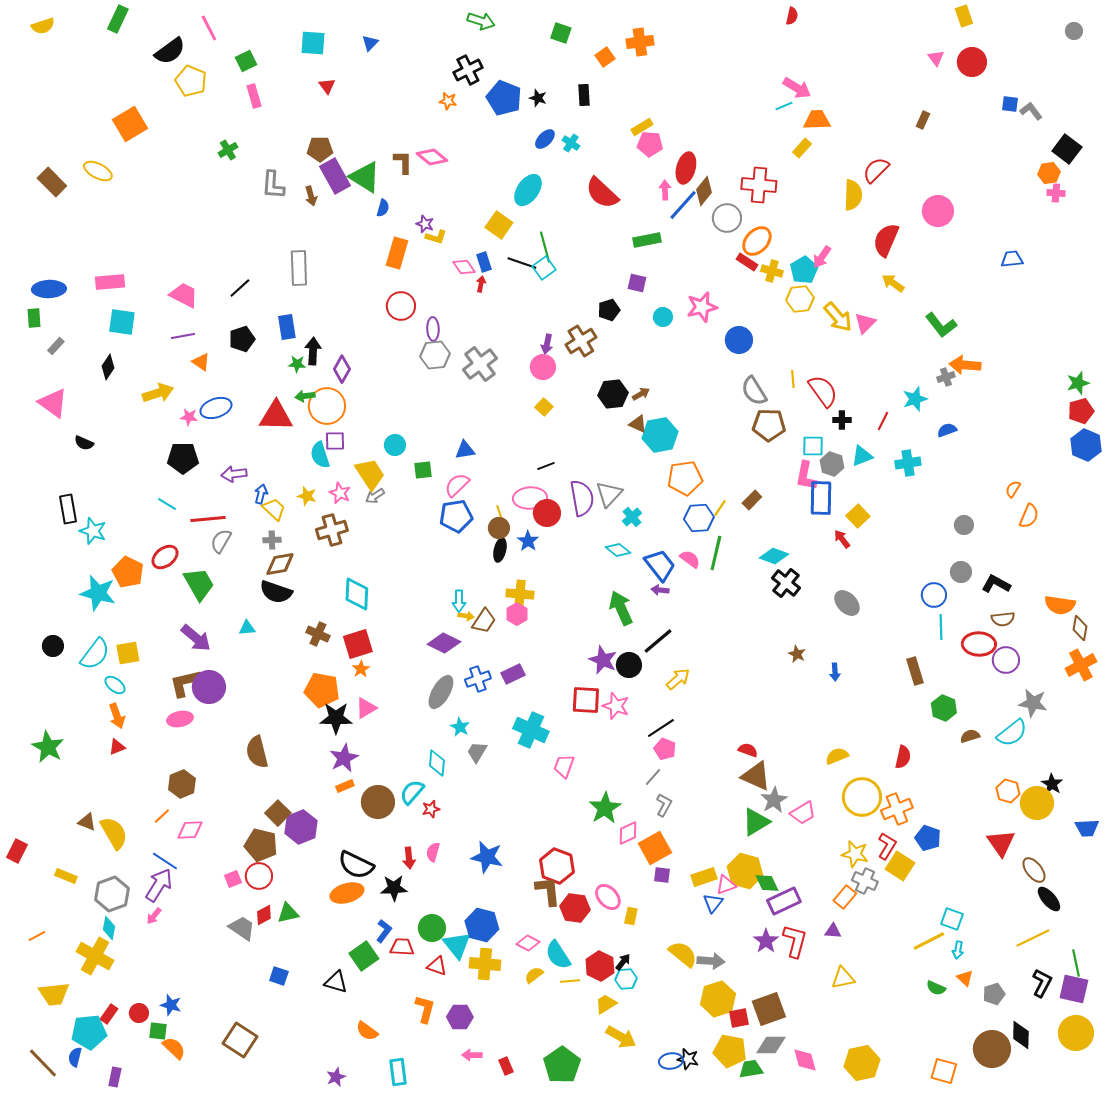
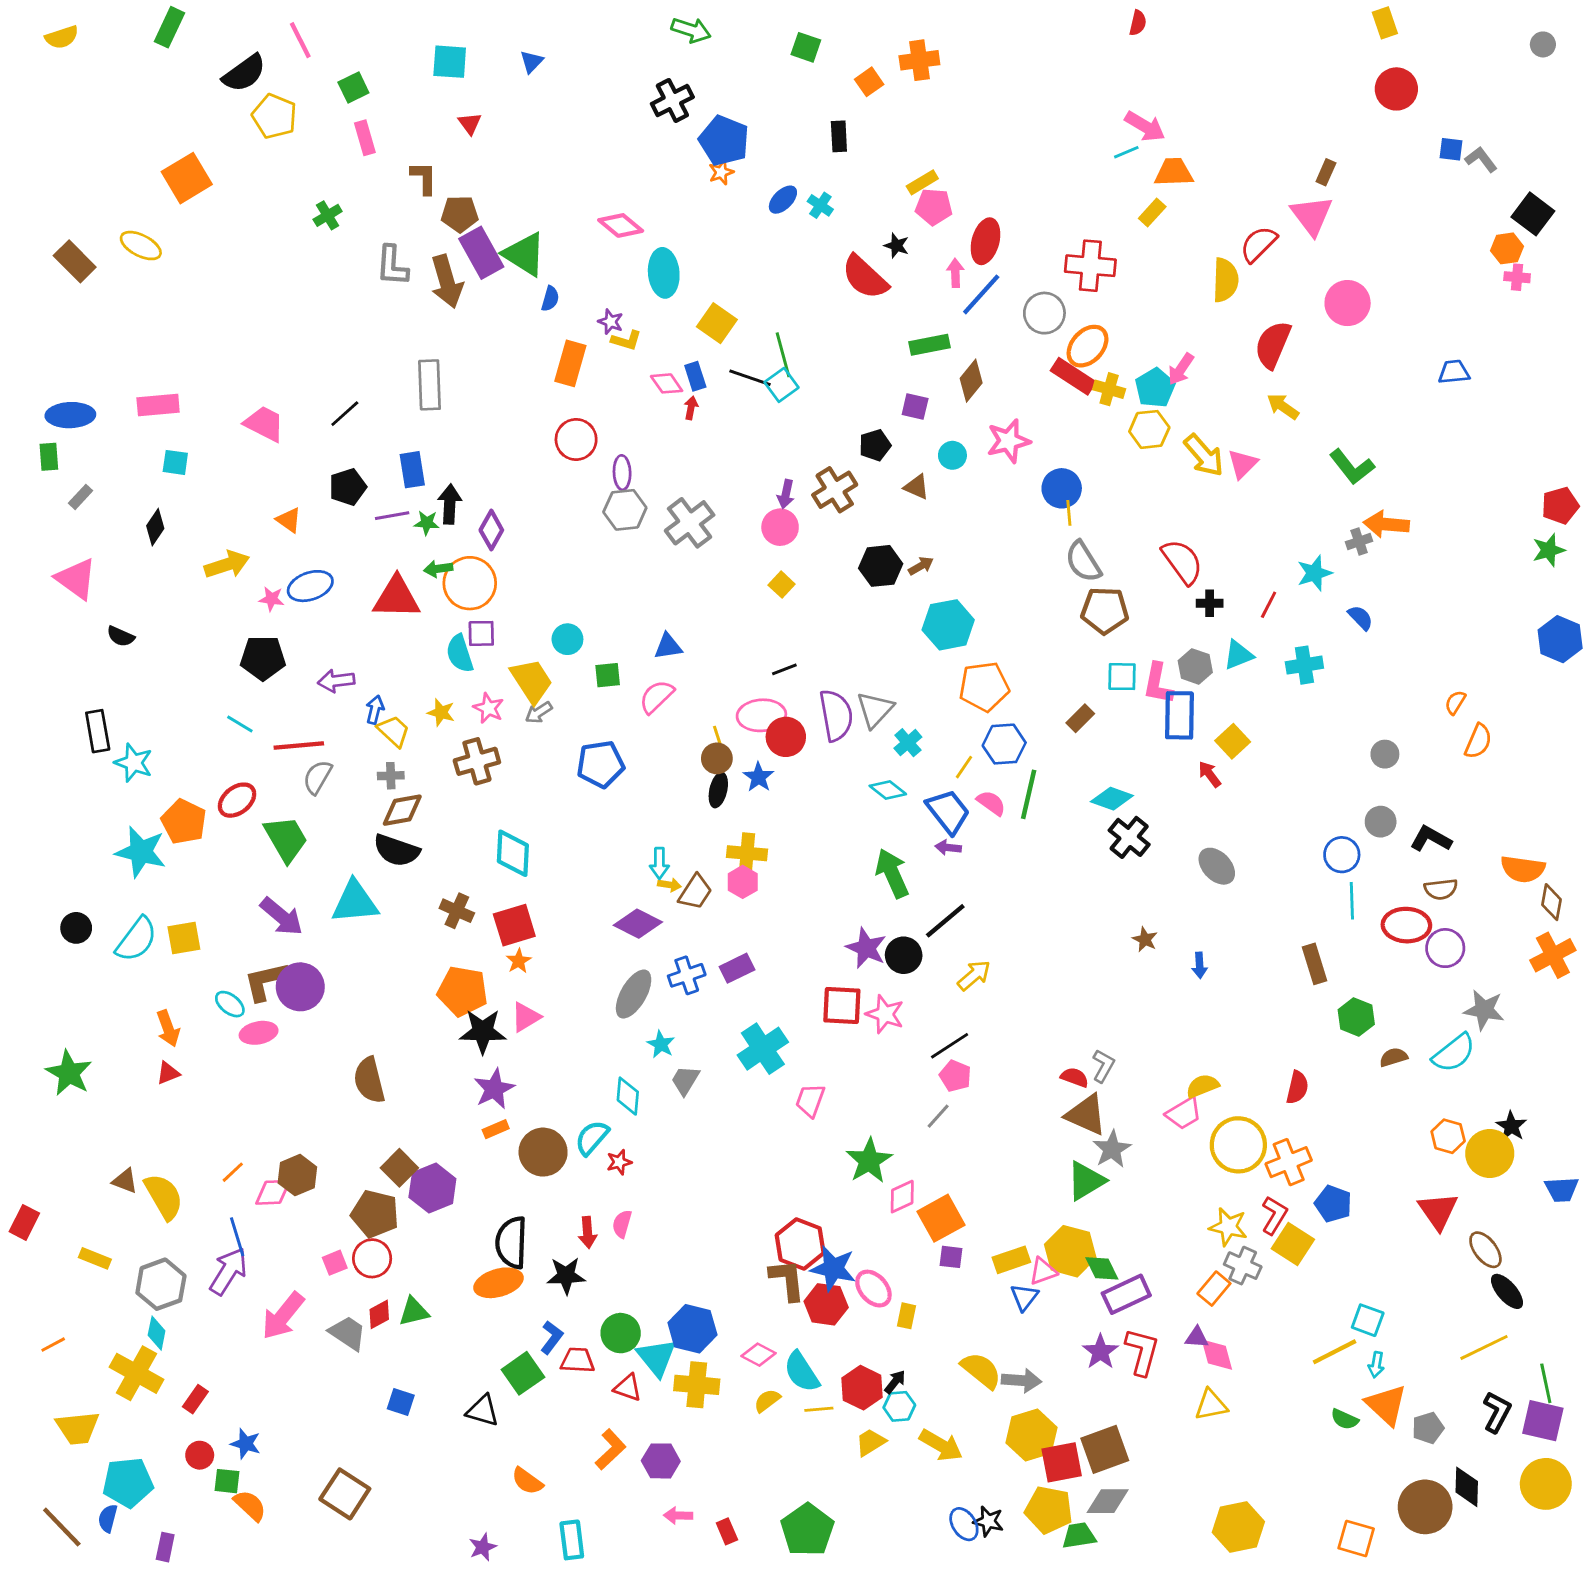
pink triangle: (936, 58) -> (1312, 215), moved, size x1.8
black star: (538, 98) -> (896, 246), moved
orange star: (448, 101) -> (721, 172), moved, turned -30
brown L-shape: (403, 162) -> (424, 178), moved
cyan ellipse: (528, 190) -> (664, 273), moved, turned -40
brown diamond: (704, 191) -> (971, 381), moved
brown arrow: (311, 196) -> (447, 281), size x1.8
red rectangle: (747, 262) -> (1073, 376), size x1.4
cyan square: (122, 322) -> (175, 462), size x0.7
purple line: (183, 336) -> (392, 516), moved
yellow line: (793, 379) -> (1069, 513), moved
red pentagon: (1081, 411) -> (1560, 506), moved
brown triangle: (638, 424) -> (917, 487), moved
blue semicircle: (947, 430) -> (1360, 618), turned 66
cyan square: (813, 446) -> (1122, 677), moved
yellow line: (720, 508) -> (964, 767), moved
blue pentagon: (456, 516) -> (601, 764), moved
cyan triangle: (247, 628) -> (355, 902), size x2.0
cyan ellipse: (115, 685) -> (230, 1004), moved
cyan cross: (531, 730) -> (763, 1049), turned 32
brown hexagon: (182, 784) -> (297, 1175), moved
gray L-shape: (664, 805) -> (1103, 1066), moved
pink trapezoid: (803, 813) -> (1184, 1113), moved
blue star: (487, 857) -> (833, 1268), moved
blue line: (165, 861) -> (237, 1237), turned 40
black semicircle: (356, 865) -> (511, 1243), turned 66
pink arrow: (154, 916) -> (283, 1316), moved, size x2.0
orange triangle: (965, 978) -> (1386, 1405), size x1.8
orange L-shape: (425, 1009) -> (611, 1449), turned 32
red rectangle: (109, 1014) -> (195, 1399), moved
red square: (739, 1018) -> (1062, 1462), size x1.4
yellow arrow: (621, 1037) -> (941, 1445), moved
pink diamond: (805, 1060) -> (1217, 1355), moved
blue ellipse: (671, 1061) -> (964, 1524), turned 65

